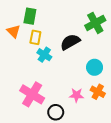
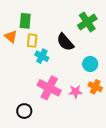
black semicircle: (70, 42) -> (65, 42), turned -96
pink cross: (32, 94) -> (49, 88), moved
black circle: (56, 112) -> (24, 111), moved

